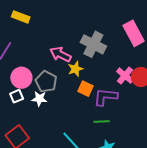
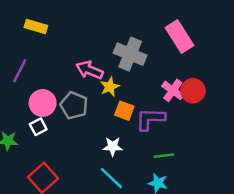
white star: (39, 99) -> (113, 147), moved
green line: (102, 122) -> (164, 156), moved

